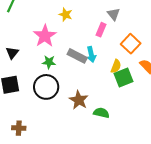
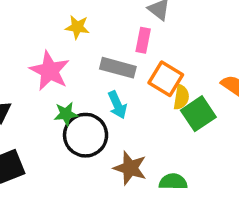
orange square: (131, 44) -> (166, 79), moved
cyan arrow: (91, 54) -> (117, 105), moved
gray rectangle: (77, 56) -> (118, 68), moved
black circle: (46, 87) -> (86, 135), moved

